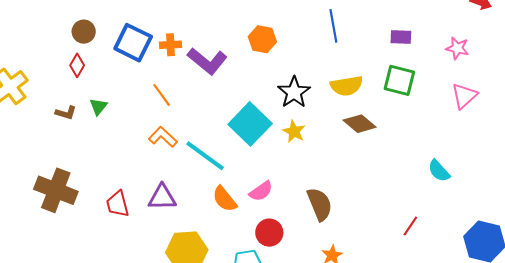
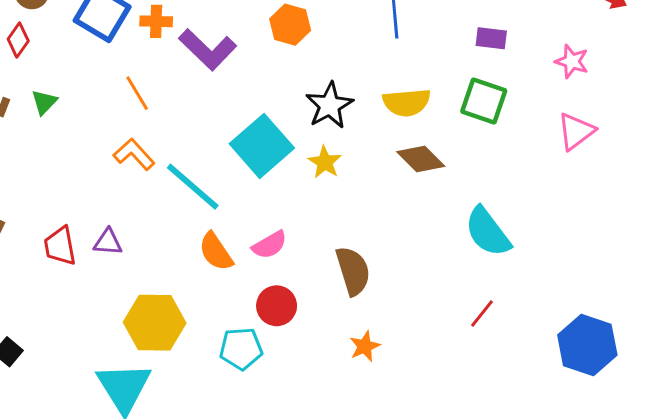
cyan semicircle: (439, 171) -> (488, 232), moved, size x1.5
purple triangle: (162, 197) -> (108, 242), moved, size x0.7

